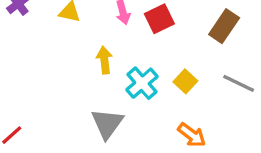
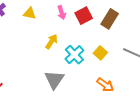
brown rectangle: (224, 26) -> (110, 19), moved
yellow arrow: (104, 60) -> (51, 42), turned 42

